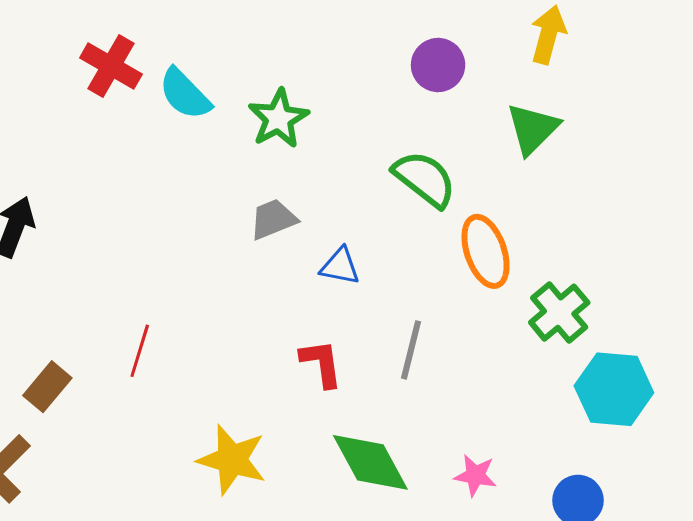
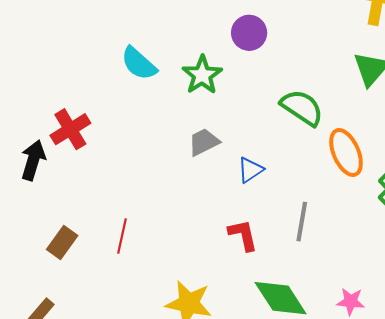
purple circle: (438, 65) -> (249, 33), moved
red cross: (111, 66) -> (70, 129), moved, turned 33
blue triangle: (340, 266) -> (250, 170), turned -40
brown rectangle: (47, 387) -> (62, 242), moved

